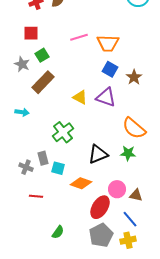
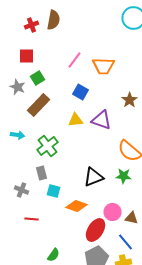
pink line: (79, 37) -> (74, 60), turned -36
blue square: (110, 69) -> (80, 92), moved
yellow triangle: (80, 97) -> (76, 120), turned -35
green cross: (63, 132) -> (48, 146), moved
gray rectangle: (43, 158) -> (42, 173), moved

